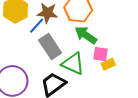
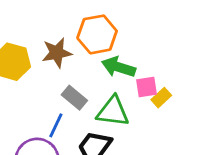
blue line: (37, 26) -> (56, 125), moved
gray rectangle: (50, 47) -> (74, 98), size x0.7

